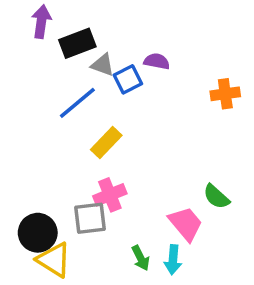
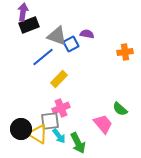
black rectangle: (77, 43) -> (29, 25), moved
gray triangle: (103, 65) -> (57, 36), size x1.5
green arrow: (141, 258) -> (78, 143), size x1.5
yellow triangle: (54, 260) -> (38, 134), moved
cyan arrow: (173, 260) -> (59, 136), moved, turned -42

